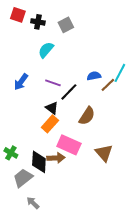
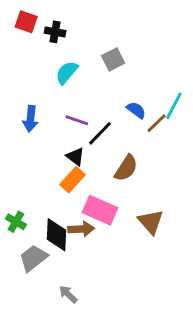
gray square: (66, 25) -> (113, 59), moved
blue semicircle: (94, 76) -> (136, 110), turned 48
blue arrow: (21, 82) -> (30, 119), turned -30
gray arrow: (33, 203) -> (68, 294), moved

